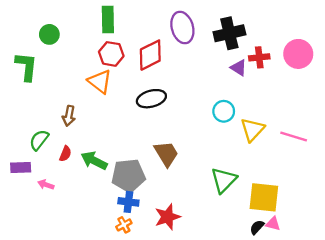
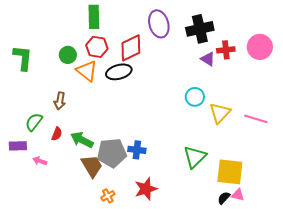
green circle: (49, 34) -> (68, 55), moved
black ellipse: (151, 99) -> (119, 72), moved
brown trapezoid: (166, 154) -> (92, 166), moved
blue cross: (128, 202) -> (137, 150), moved

